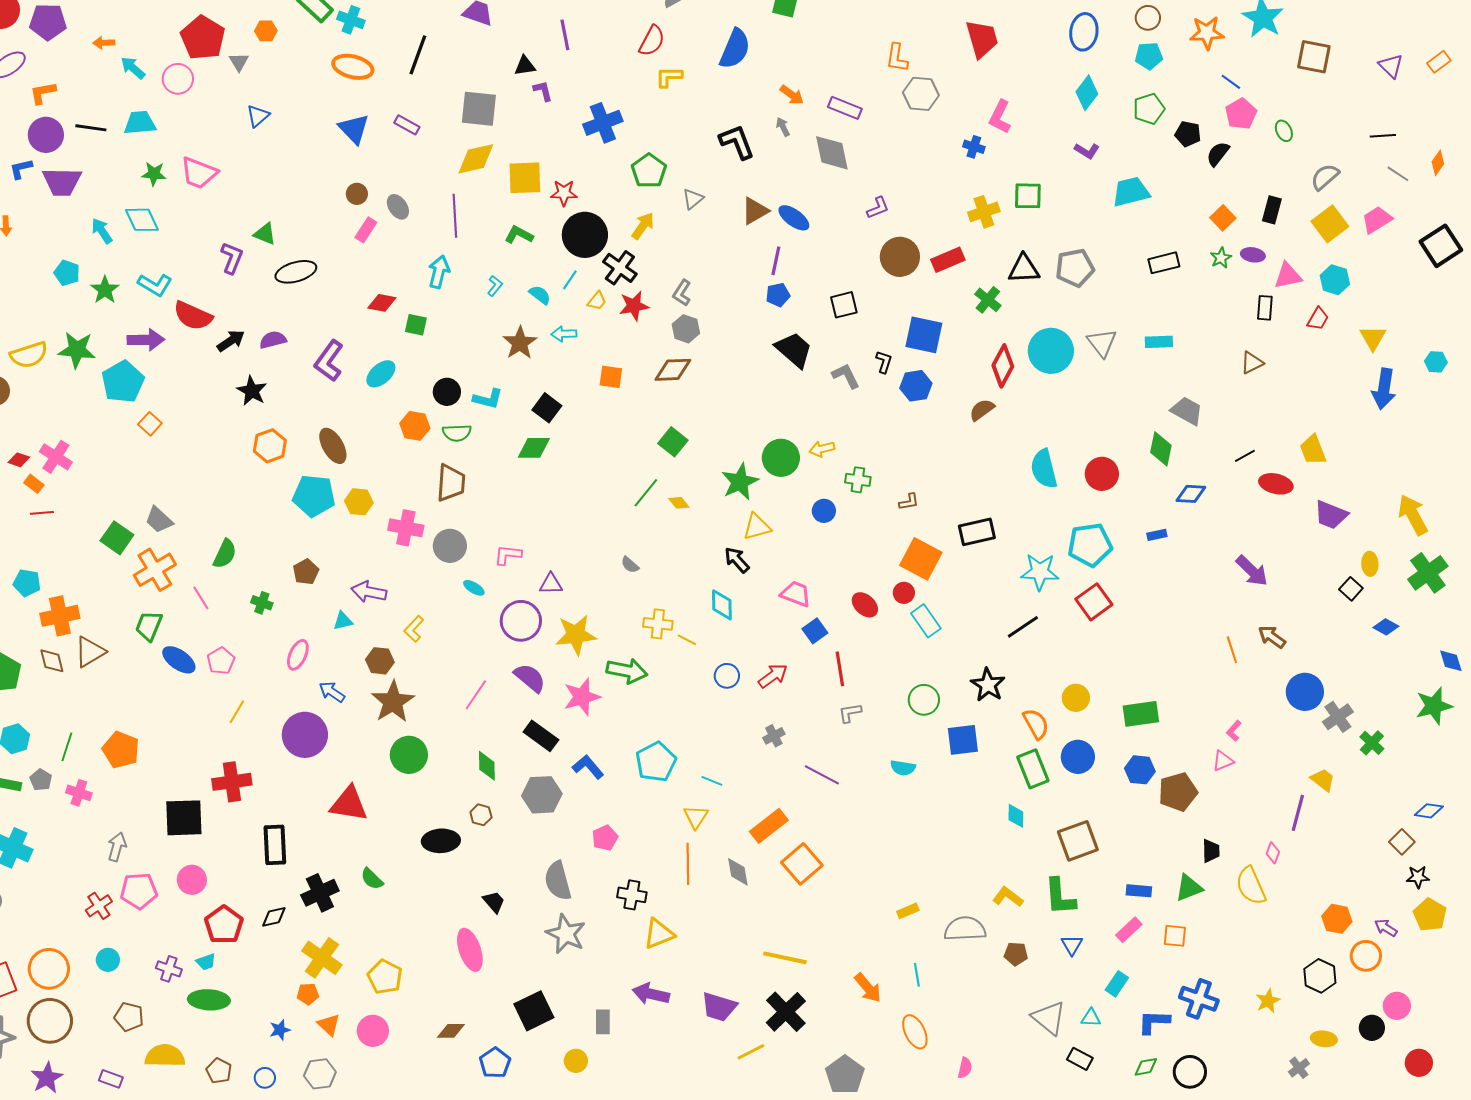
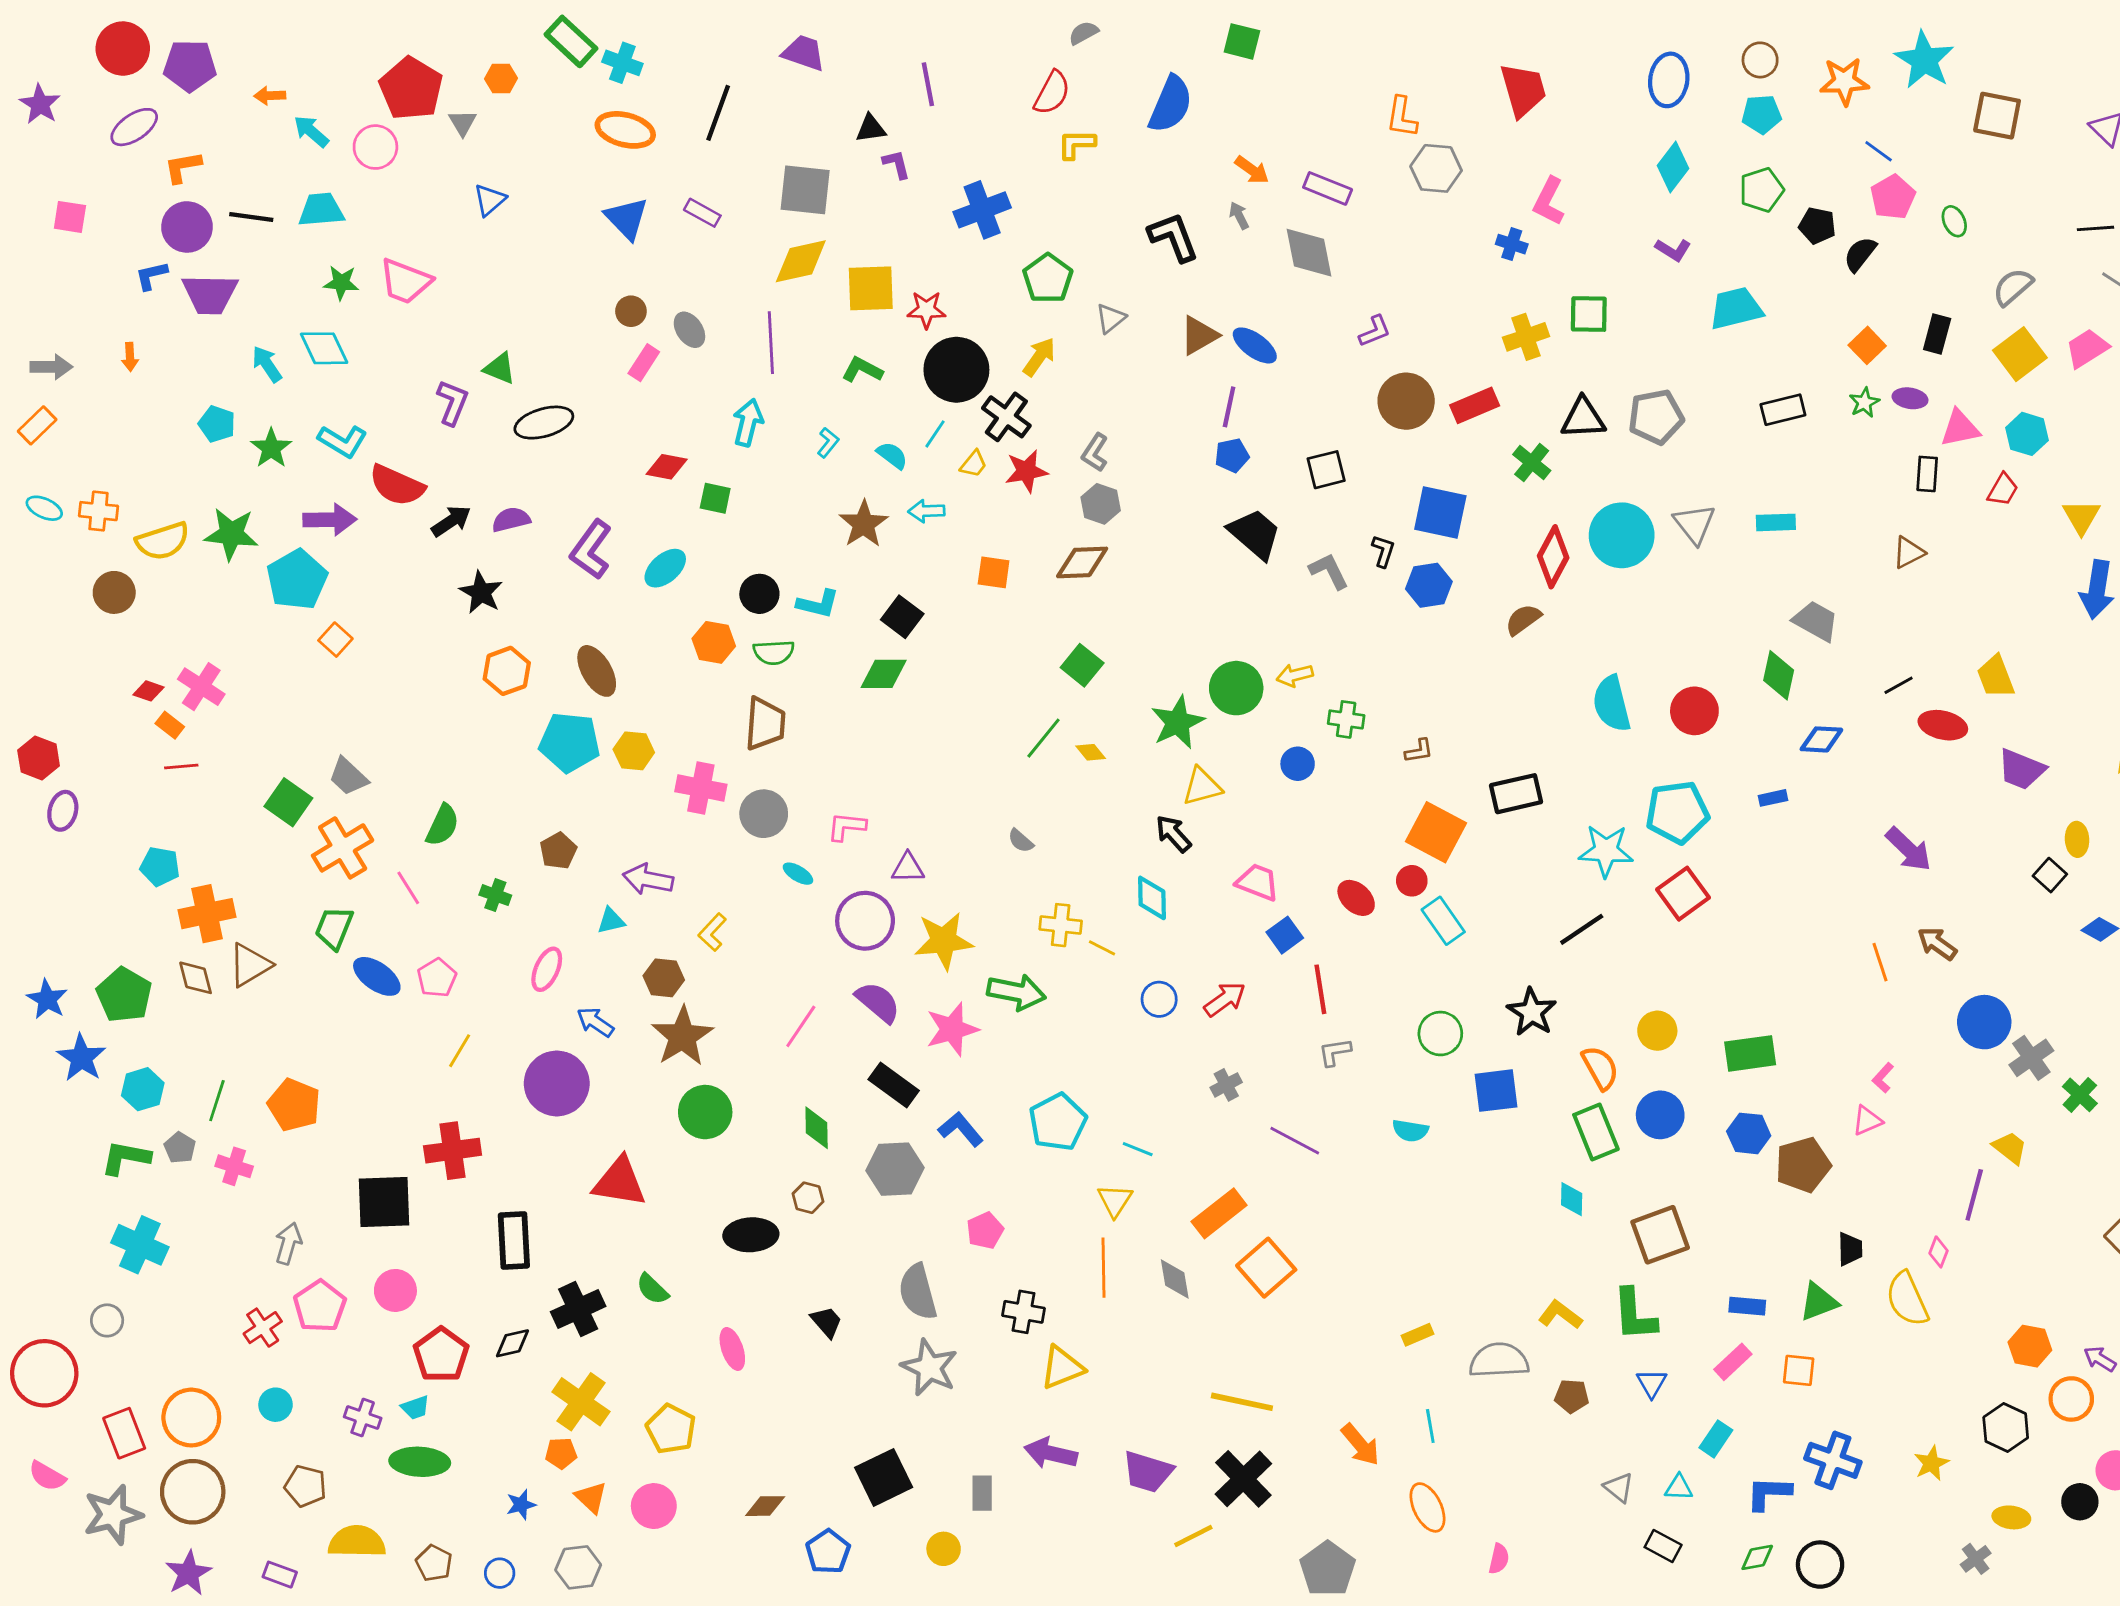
pink pentagon: (139, 891) -> (320, 1306), turned -30
pink ellipse: (470, 950) -> (732, 1349), moved, size x0.7
gray triangle: (1049, 1018) -> (1619, 1487), size x0.6

